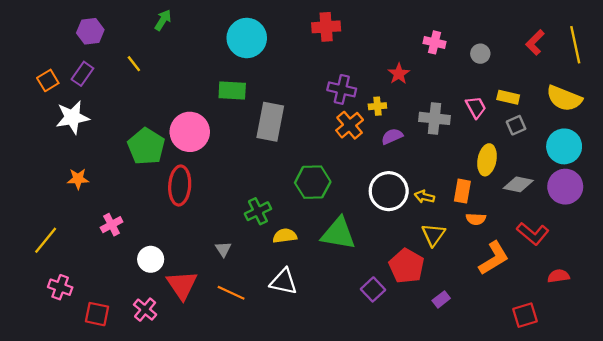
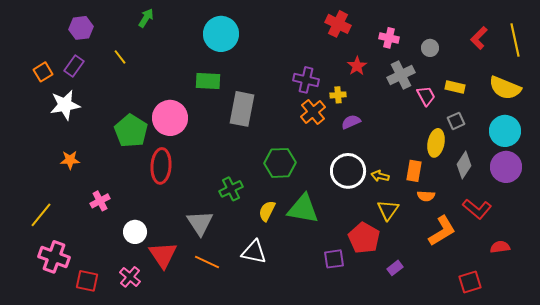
red cross: (326, 27) -> (338, 24), moved, turned 30
gray cross: (434, 118) -> (401, 75), moved, turned -32
gray square: (516, 125) -> (456, 121), moved
gray diamond: (518, 184) -> (464, 165), turned -68
yellow semicircle: (285, 236) -> (267, 211), moved, turned -55
gray triangle: (223, 249) -> (200, 223), size x1.8
pink cross: (60, 287) -> (54, 257), size x1.4
purple square: (373, 289) -> (334, 259), turned 35

